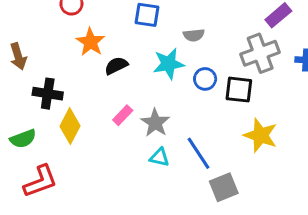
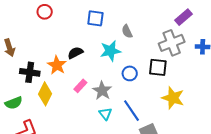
gray semicircle: (194, 35) -> (127, 31), turned 72
orange star: (90, 42) -> (57, 65), moved
blue circle: (205, 79) -> (130, 73), moved
cyan triangle: (159, 157) -> (105, 114), turned 40

